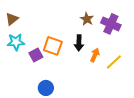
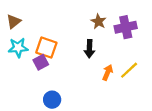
purple cross: (111, 24) -> (126, 27), turned -36
orange square: (53, 46) -> (46, 48), moved
orange arrow: (95, 55) -> (108, 72), moved

